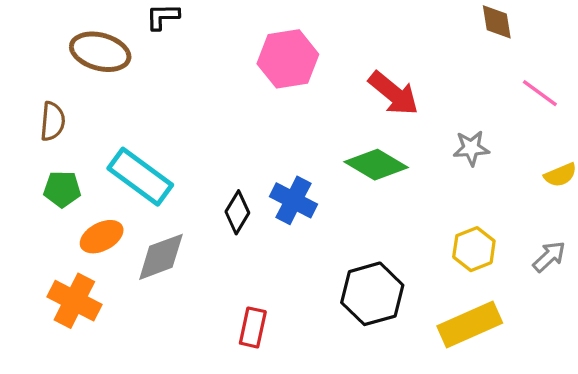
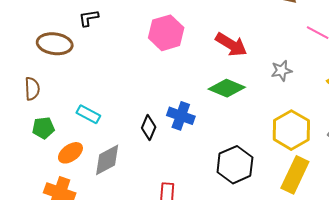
cyan rectangle: (140, 177) -> (88, 114), size x0.6
yellow hexagon: (474, 249) -> (291, 130), size x1.5
yellow rectangle: (470, 324) -> (295, 175), turned -33

